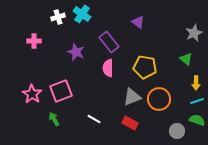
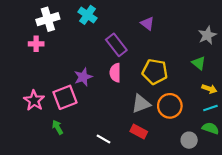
white cross: (58, 17) -> (48, 19), moved, size x1.5
purple star: (76, 52) -> (83, 77), moved, turned 30
yellow arrow: (196, 83) -> (209, 89), turned -72
white line: (94, 119) -> (104, 139), moved

